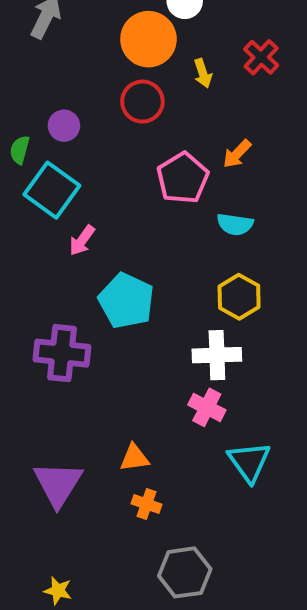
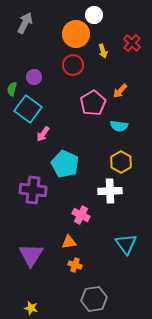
pink cross: (207, 407) -> (81, 215), moved

